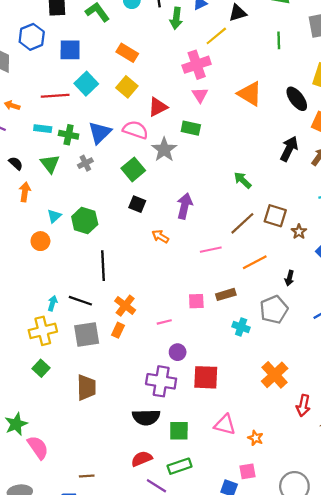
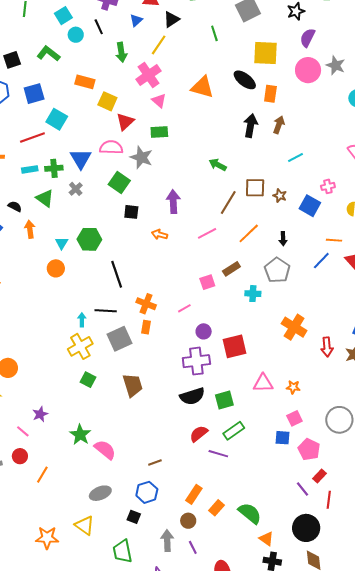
green arrow: (176, 18) -> (121, 52), moved
yellow square: (127, 87) -> (107, 101), moved

